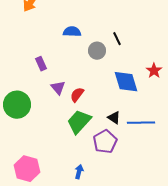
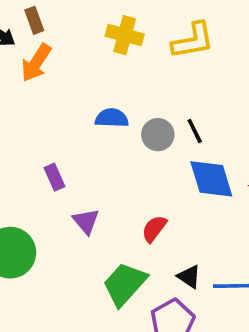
gray circle: (97, 51) -> (158, 135), moved
blue diamond: (126, 82) -> (211, 179), moved
red semicircle: (77, 95) -> (154, 229), moved

